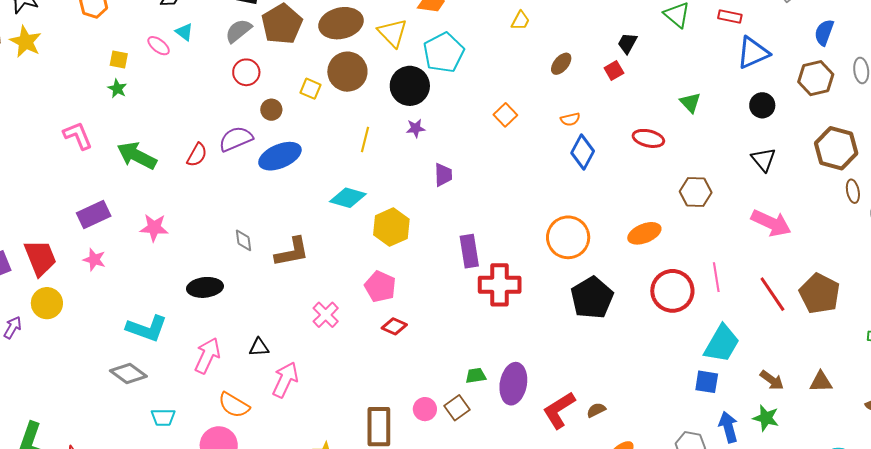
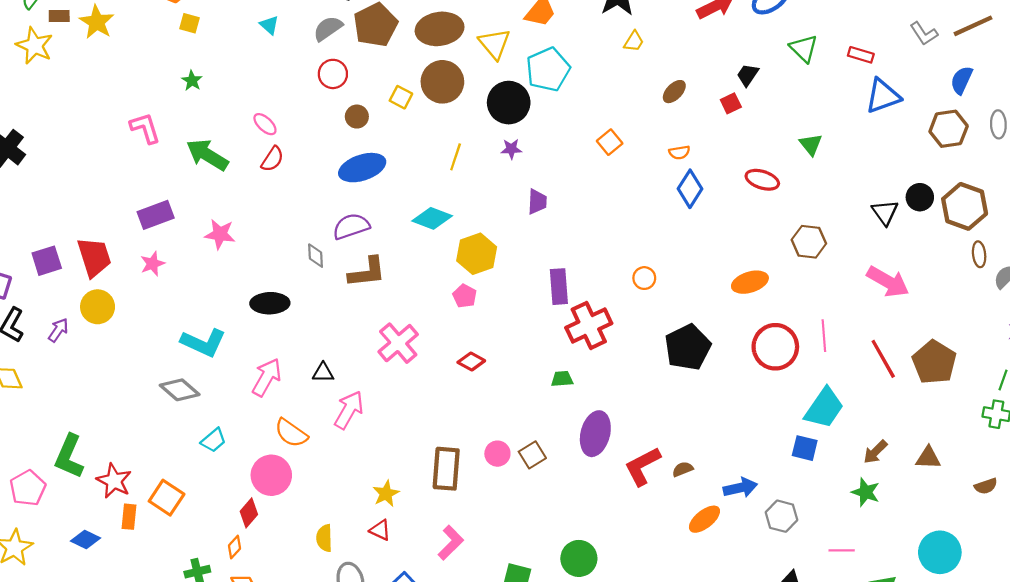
pink ellipse: (159, 46) -> (265, 124), moved
yellow square: (119, 60) -> (190, 23), moved
black circle: (762, 105) -> (920, 197), moved
purple semicircle: (236, 139) -> (351, 226), moved
orange circle: (568, 237) -> (644, 278), moved, size x0.5
pink star: (94, 260) -> (152, 264), turned 30
red cross: (500, 285) -> (589, 325), turned -30
pink pentagon: (380, 287) -> (465, 296), moved, size x0.7
pink cross: (326, 315) -> (398, 343), size x1.4
green trapezoid: (476, 376) -> (562, 379), moved
brown arrow: (772, 380) -> (875, 452), turned 95
cyan trapezoid: (163, 417) -> (214, 440), turned -45
blue arrow: (728, 427) -> (740, 488), moved, turned 88

